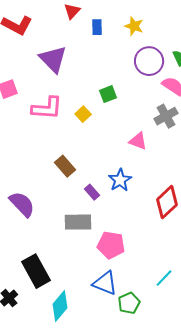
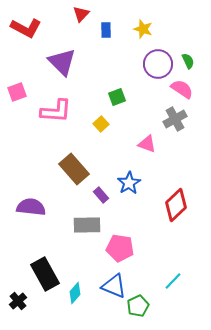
yellow square: (83, 114) -> (101, 124), moved
brown rectangle: (65, 166) -> (74, 169), size x1.4
purple semicircle: (22, 204) -> (31, 207), turned -40
cyan diamond: (60, 306) -> (75, 293), moved, size x0.7

